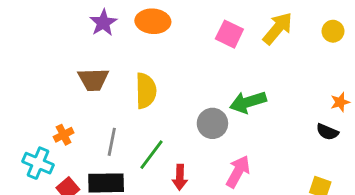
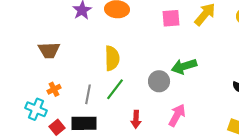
pink square: (229, 34) -> (171, 18), turned -30
brown trapezoid: (93, 79) -> (49, 50), moved
green line: (151, 155) -> (115, 89), moved

